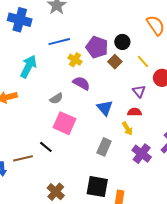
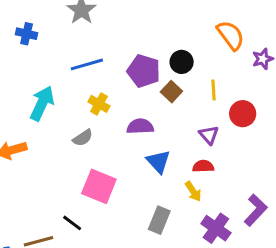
blue cross: (20, 20) -> (27, 34), size x0.6
yellow cross: (75, 60) -> (99, 104), moved
yellow line: (143, 61) -> (214, 90), turned 40
purple semicircle: (81, 83) -> (140, 126), moved, turned -30
gray semicircle: (56, 99) -> (83, 138), moved

